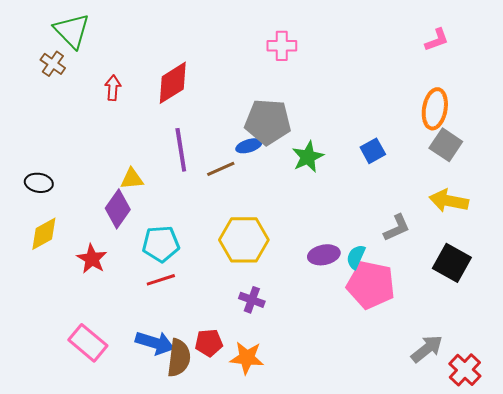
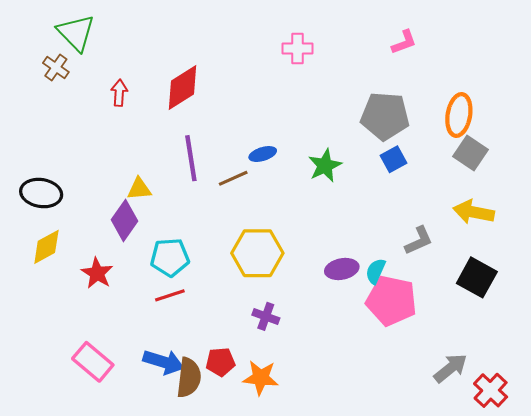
pink L-shape: (437, 40) -> (404, 42), moved
gray pentagon: (268, 122) -> (385, 116), moved
black ellipse: (39, 183) -> (41, 193), size x1.4

